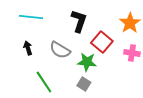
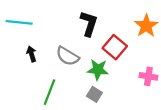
cyan line: (31, 17) -> (19, 22), moved
pink cross: (132, 53) -> (148, 76), moved
green line: (44, 82) -> (49, 92), turned 55

